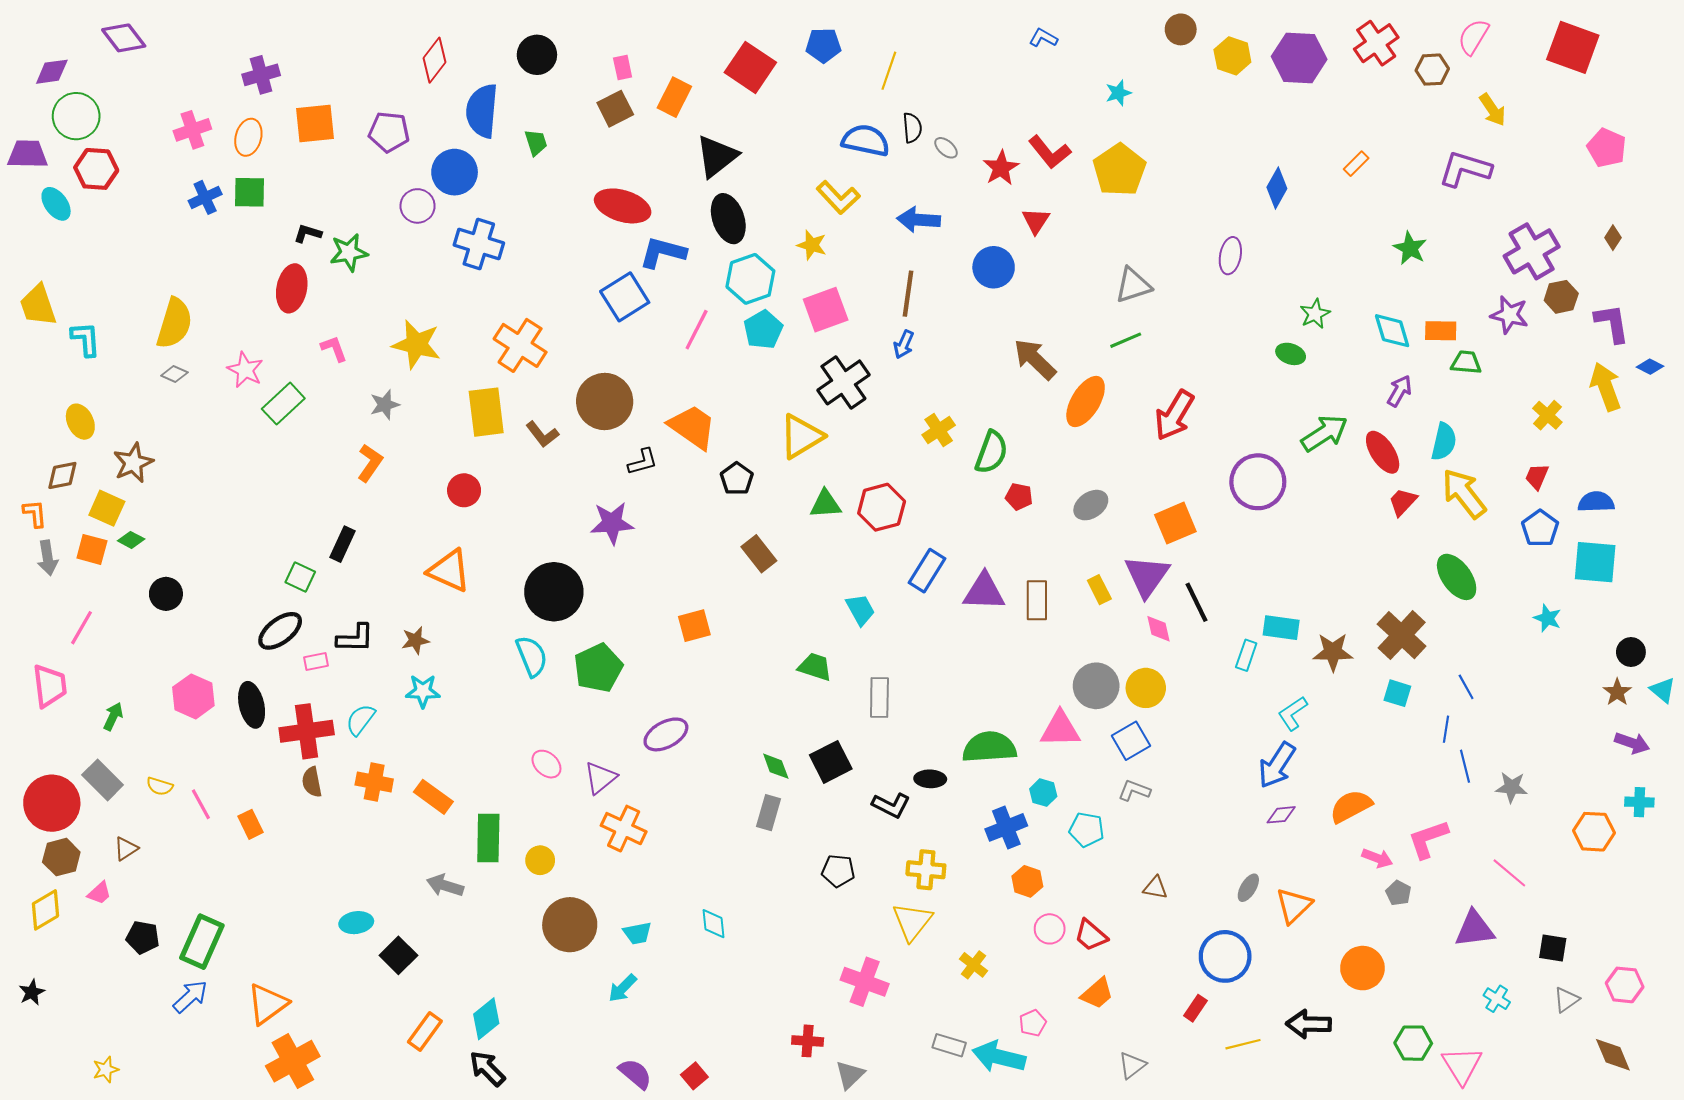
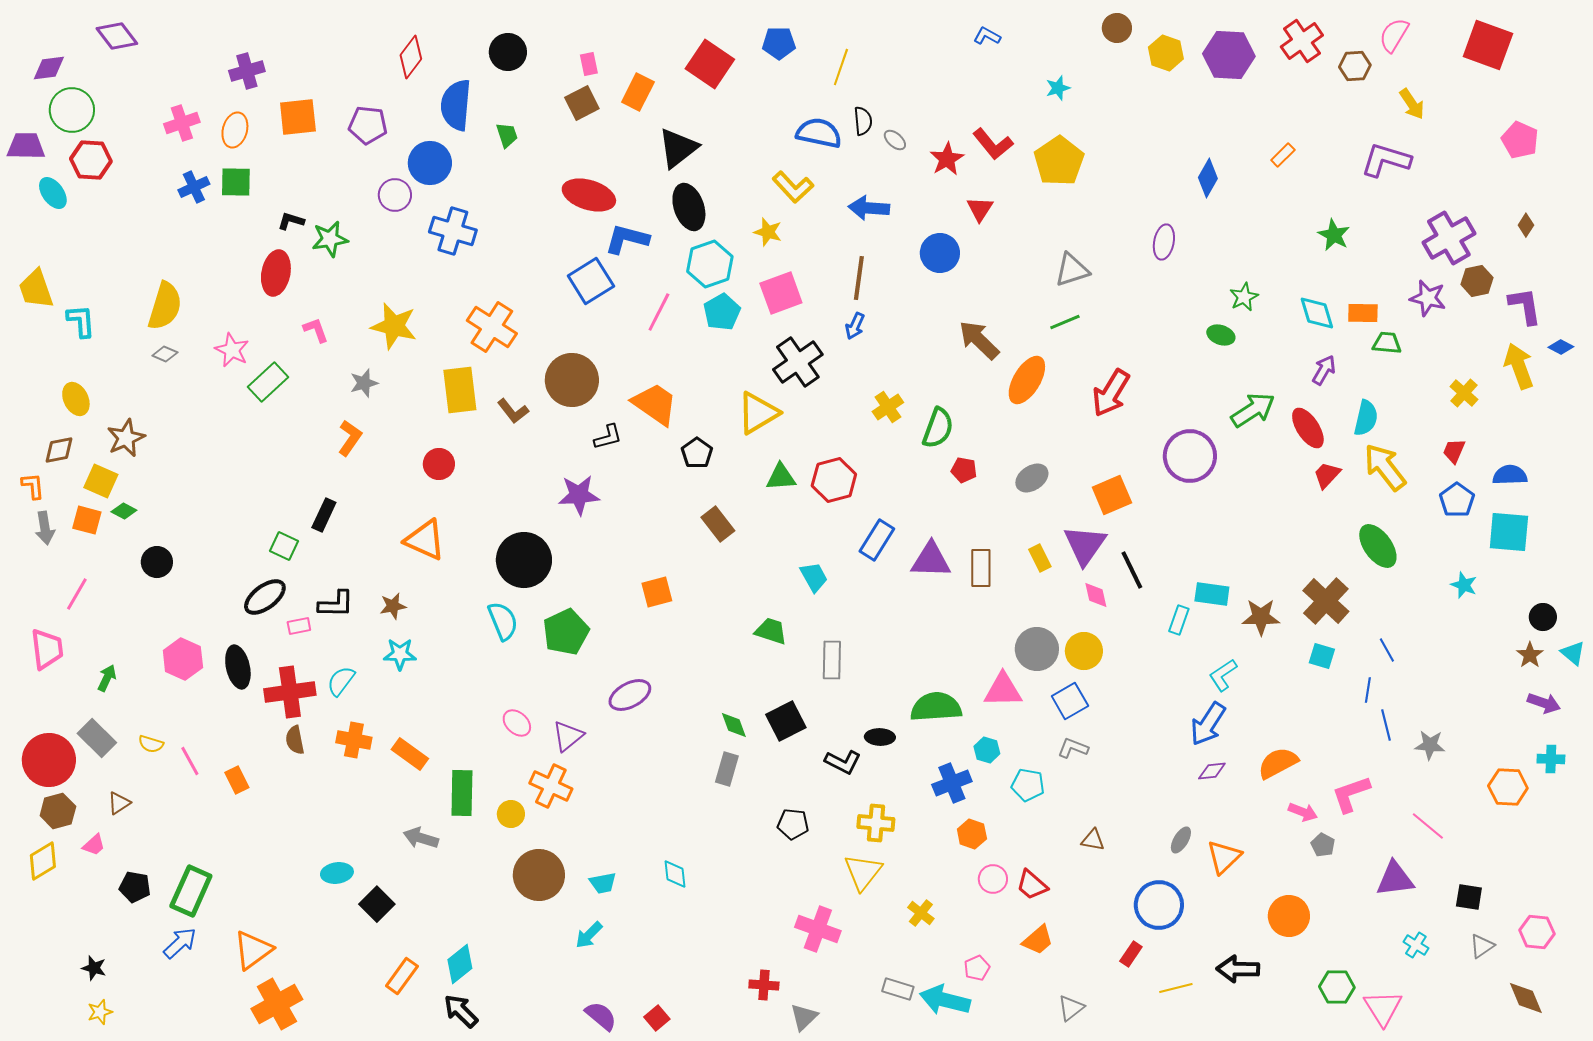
orange cross: (624, 829) -> (551, 786), moved
black star: (32, 992) -> (94, 968), moved, turned -30

